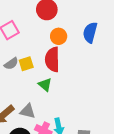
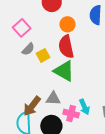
gray semicircle: (11, 64) -> (28, 49), moved
green triangle: (45, 85) -> (64, 71), size x1.6

